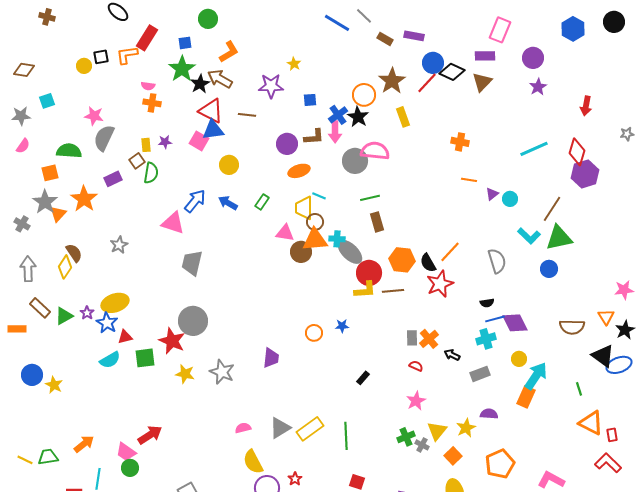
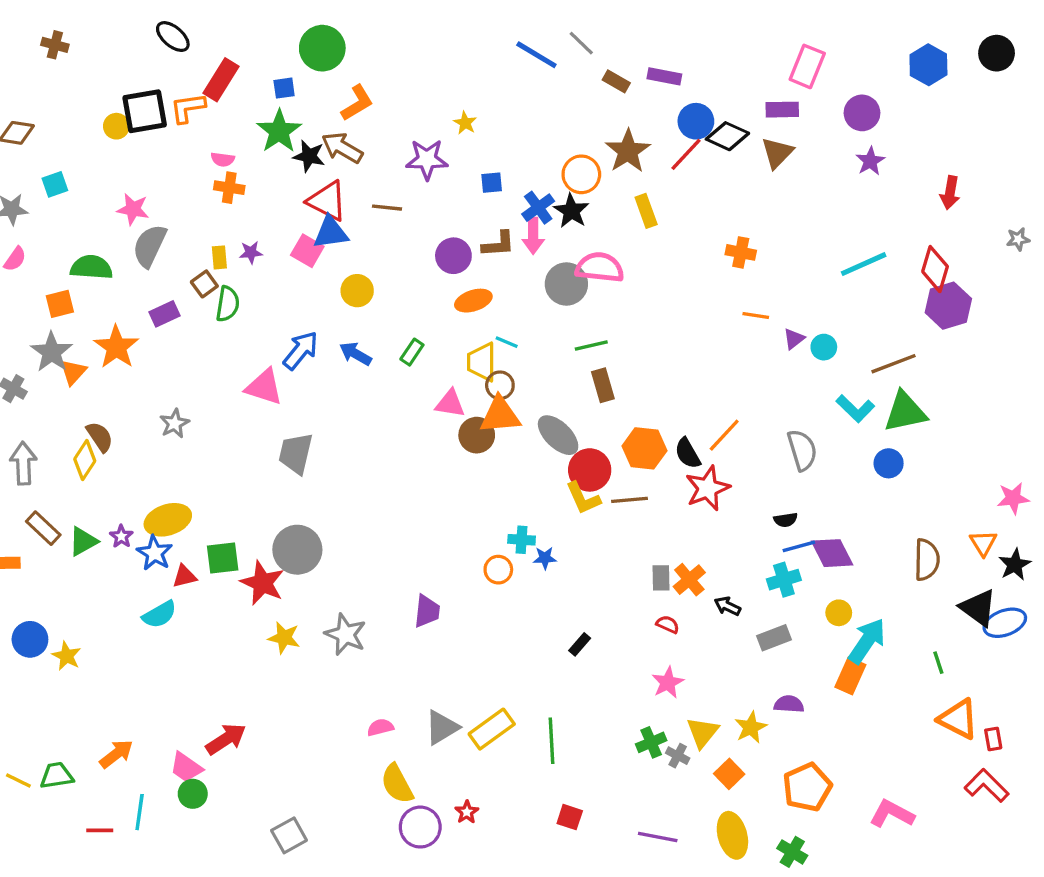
green circle: (208, 19) -> (322, 48), size x1.4
black square: (101, 57) -> (145, 111), size x1.8
black star: (200, 84) -> (309, 156), turned -30
brown line: (552, 209) -> (894, 364), turned 36
cyan cross: (337, 239) -> (522, 540), moved
yellow L-shape: (365, 290) -> (583, 498), turned 70
brown semicircle: (572, 327) -> (927, 560), turned -90
green square: (145, 358) -> (223, 558), moved

